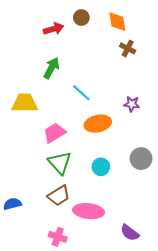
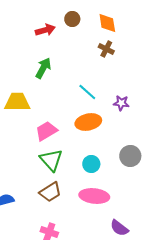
brown cross: (128, 48) -> (106, 49), moved
cyan line: (81, 93) -> (87, 92), moved
pink ellipse: (89, 211) -> (94, 196), moved

